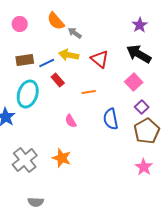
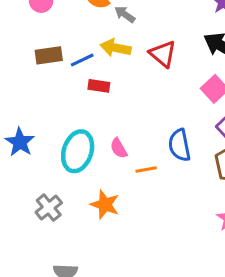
red rectangle: (58, 80) -> (99, 86), turned -40
orange line: (89, 92) -> (146, 170), moved
cyan ellipse: (28, 94) -> (78, 151), moved
gray cross: (25, 160) -> (49, 208), size x0.7

